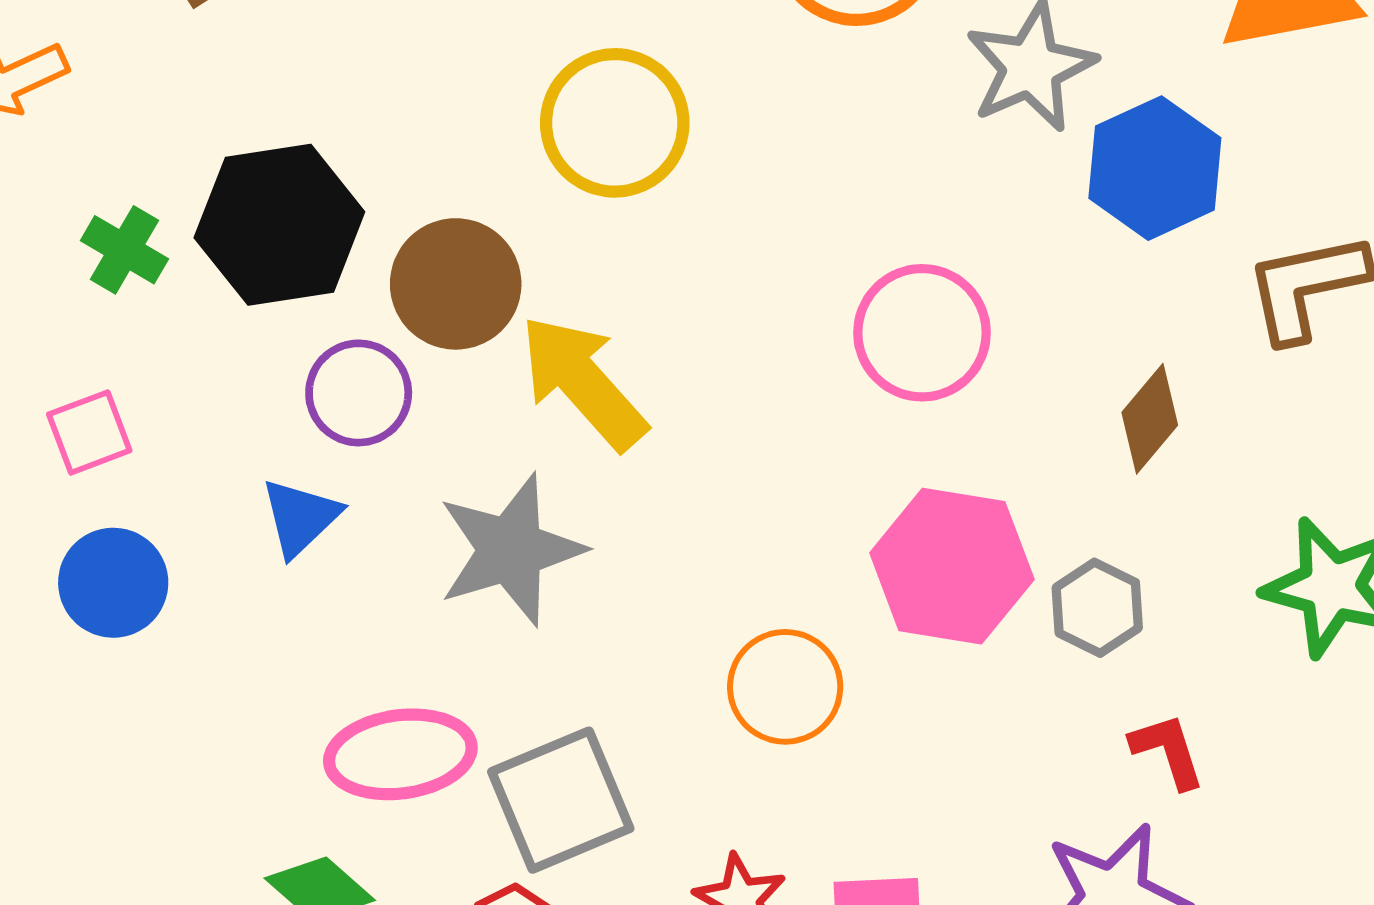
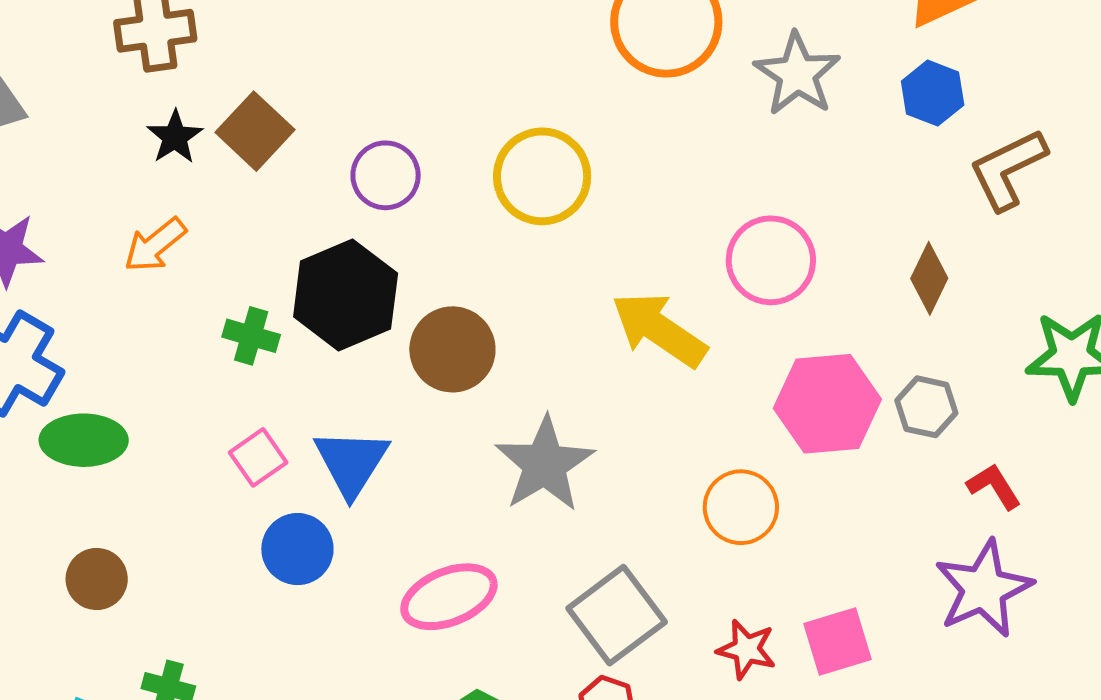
blue hexagon: (1155, 168) -> (933, 93), moved, size x0.7
brown circle: (456, 284) -> (452, 349), moved
yellow arrow: (583, 382) -> (659, 330), moved
purple circle: (359, 393) -> (386, 175), moved
blue triangle: (300, 517) -> (351, 462), moved, size x1.4
pink ellipse: (400, 754) -> (449, 597), moved

